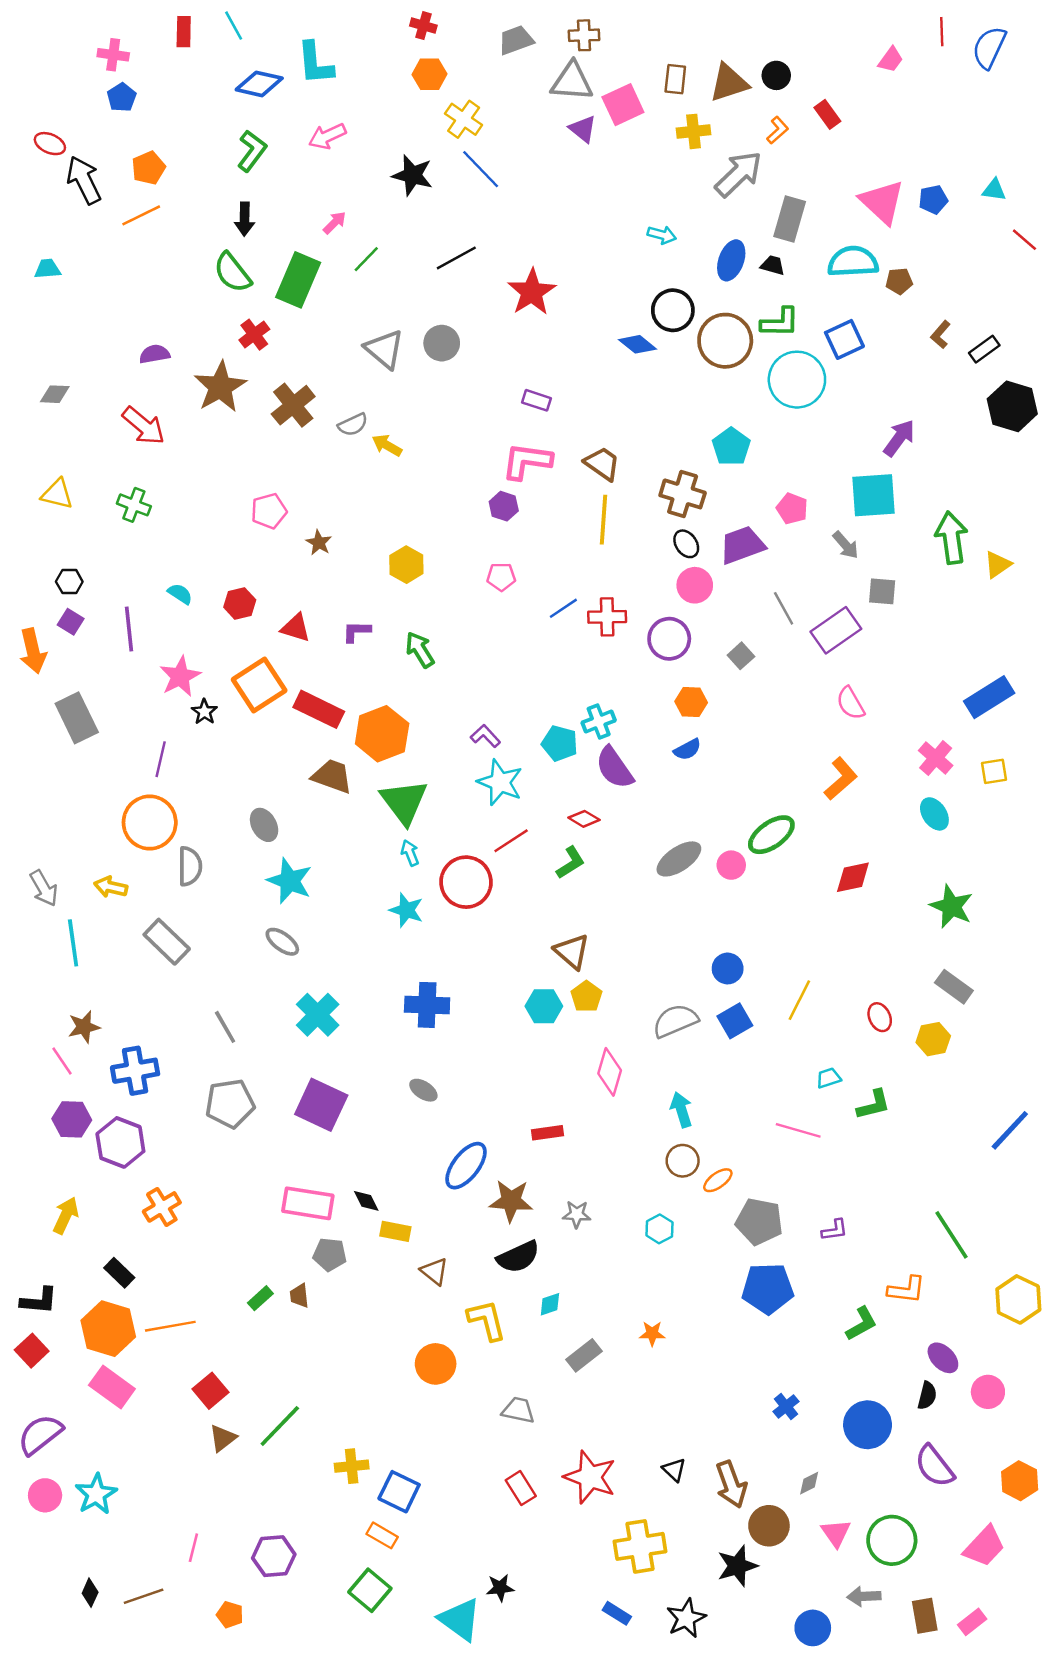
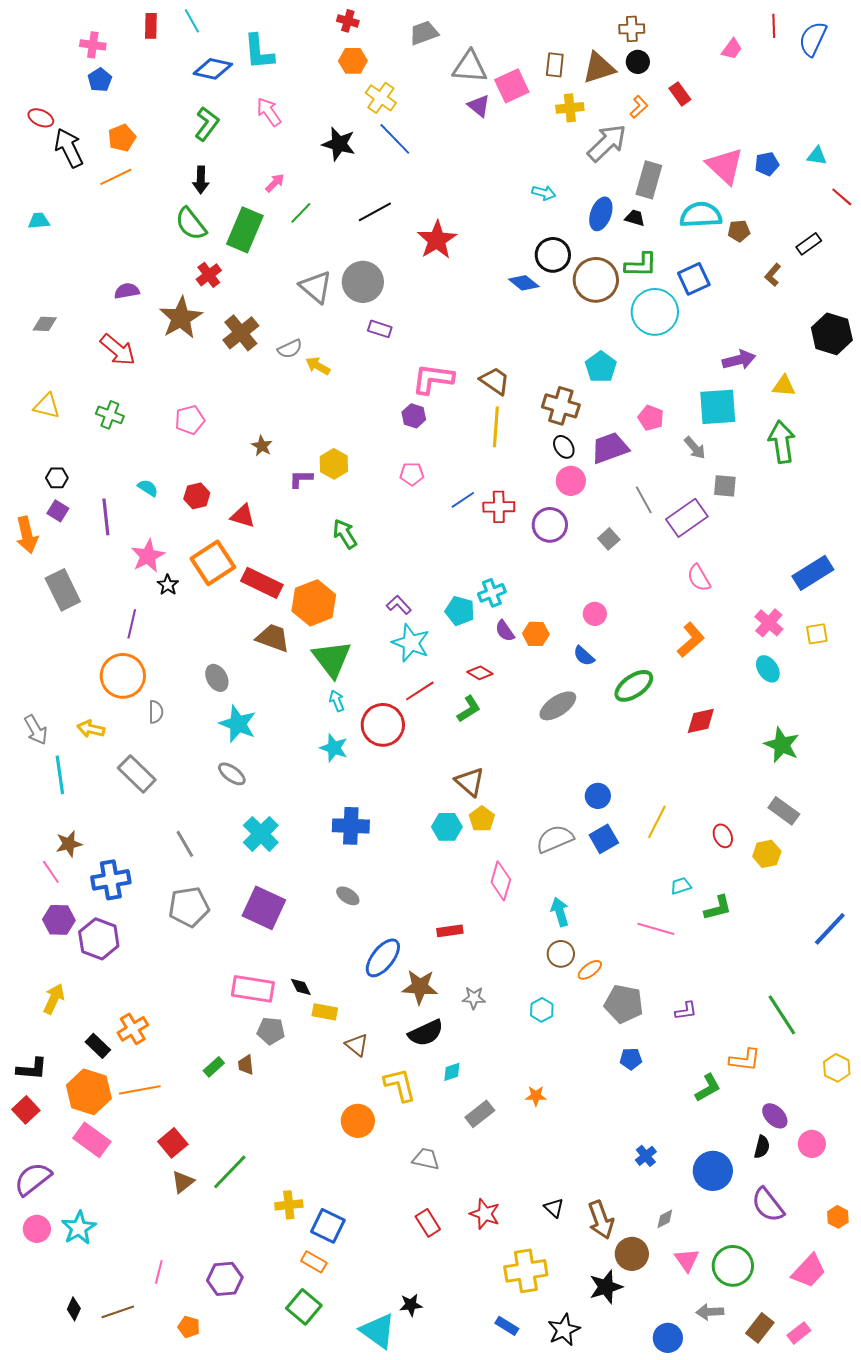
brown cross: (584, 35) -> (632, 29), moved
pink arrow: (327, 136) -> (269, 112), turned 80
gray circle: (442, 343) -> (363, 282), size x1.4
black rectangle: (984, 349) -> (809, 244), moved
purple rectangle: (537, 400) -> (380, 329), moved
purple arrow: (899, 438) -> (739, 360), turned 40
pink pentagon: (269, 511) -> (190, 420), moved
yellow triangle: (998, 565) -> (784, 386), moved, turned 40
purple L-shape: (356, 631) -> (301, 479), moved
orange hexagon: (691, 702) -> (536, 634), moved
blue semicircle: (687, 749) -> (584, 656), moved, turned 70
purple semicircle: (614, 768) -> (505, 631), size x0.6
pink circle: (731, 865) -> (595, 614), moved
gray semicircle: (190, 866) -> (156, 712), size x0.7
orange cross: (162, 1207) -> (133, 1029), moved
blue pentagon: (768, 1288) -> (631, 1059), size x0.5
yellow hexagon: (1018, 1299) -> (837, 1068), size x0.7
red star: (590, 1477) -> (485, 1214), size x0.7
orange hexagon: (1020, 1481) -> (838, 1217), size x0.7
brown rectangle: (925, 1616) -> (760, 1328), turned 48

